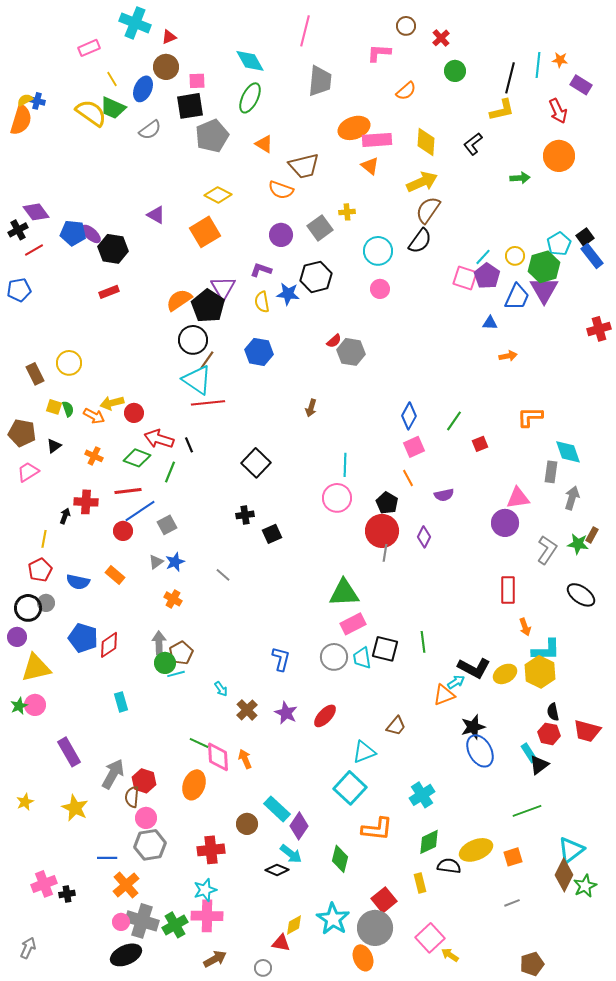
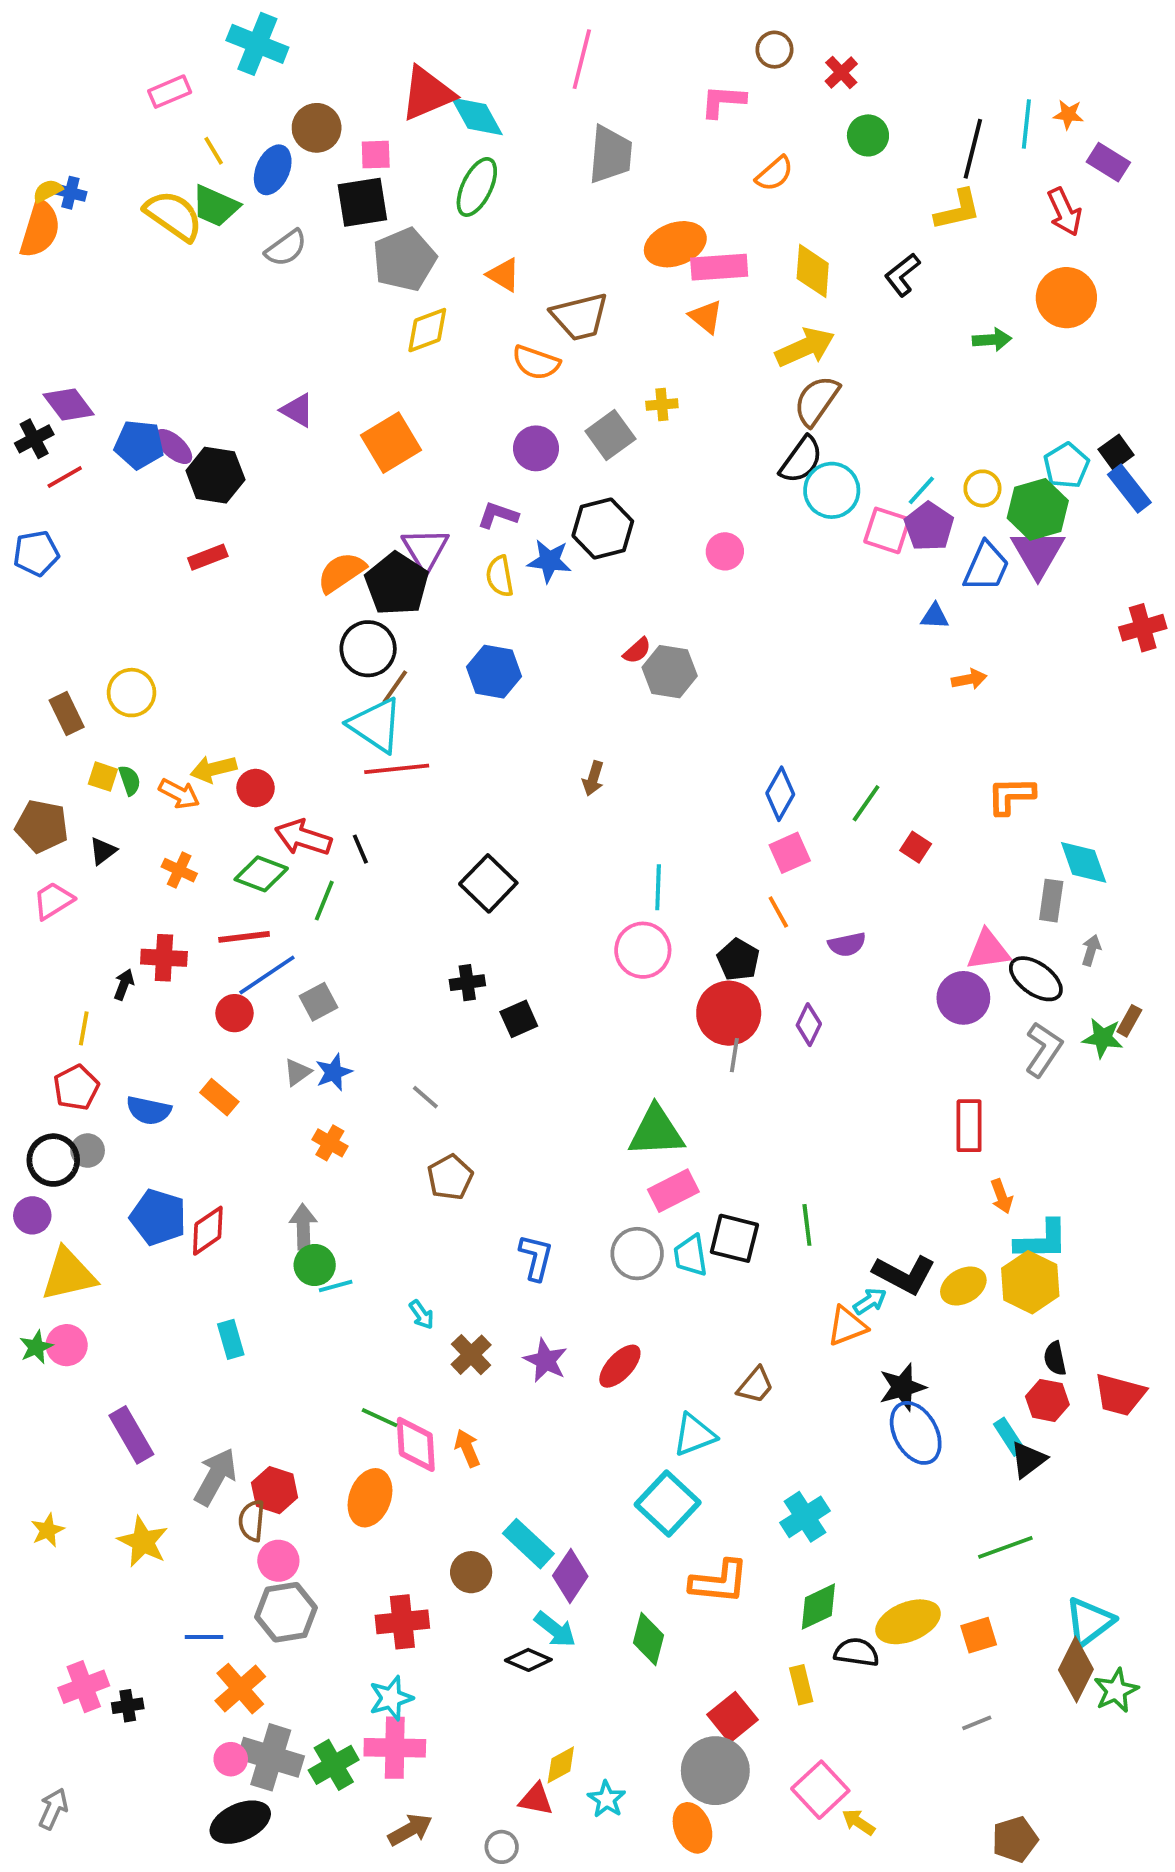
red triangle: (169, 37) -> (427, 93), moved, size x2.0
yellow diamond: (218, 195) -> (427, 330), moved, turned -48
cyan circle: (378, 251) -> (832, 490), moved
red square: (480, 444) -> (916, 847), turned -35
gray arrow: (572, 498) -> (1091, 950), size x0.7
black ellipse: (581, 595) -> (1036, 979), moved
brown pentagon: (181, 653) -> (450, 1177), moved
cyan star: (333, 919) -> (607, 1799), moved, size x0.6

